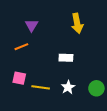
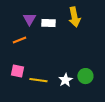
white rectangle: (66, 58) -> (48, 23), moved
green circle: (96, 88) -> (85, 76), moved

